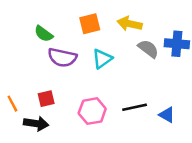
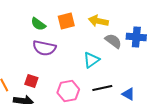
green semicircle: (44, 34) -> (38, 24), moved
cyan triangle: (102, 59) -> (91, 60), moved
red square: (46, 99) -> (31, 81), turned 32

